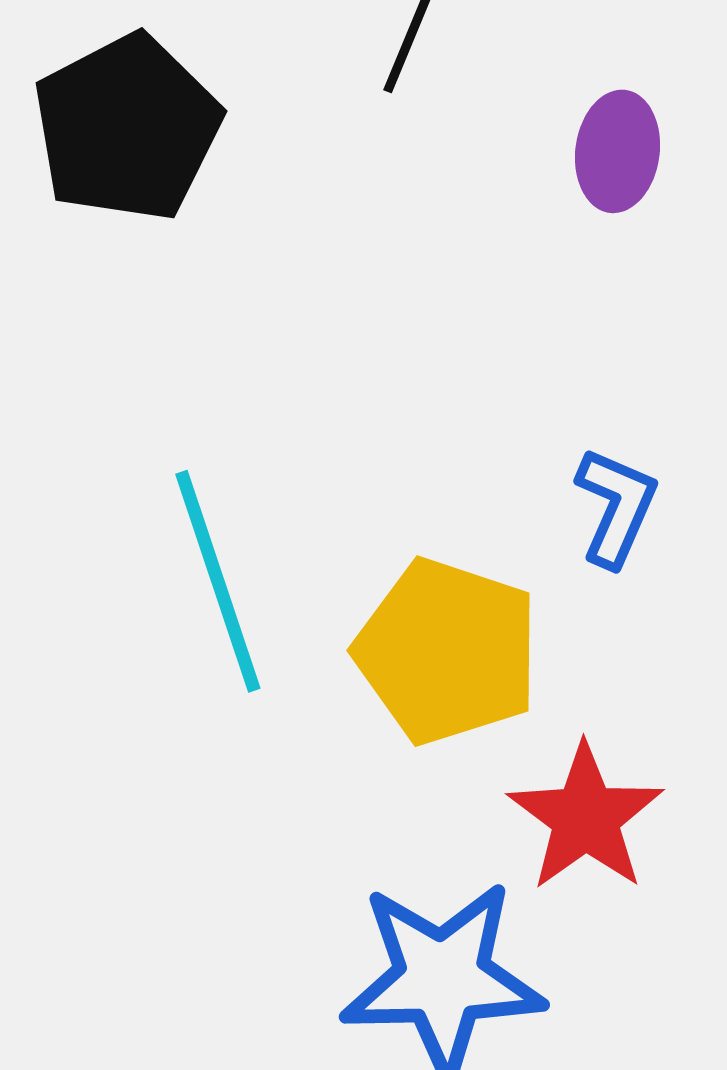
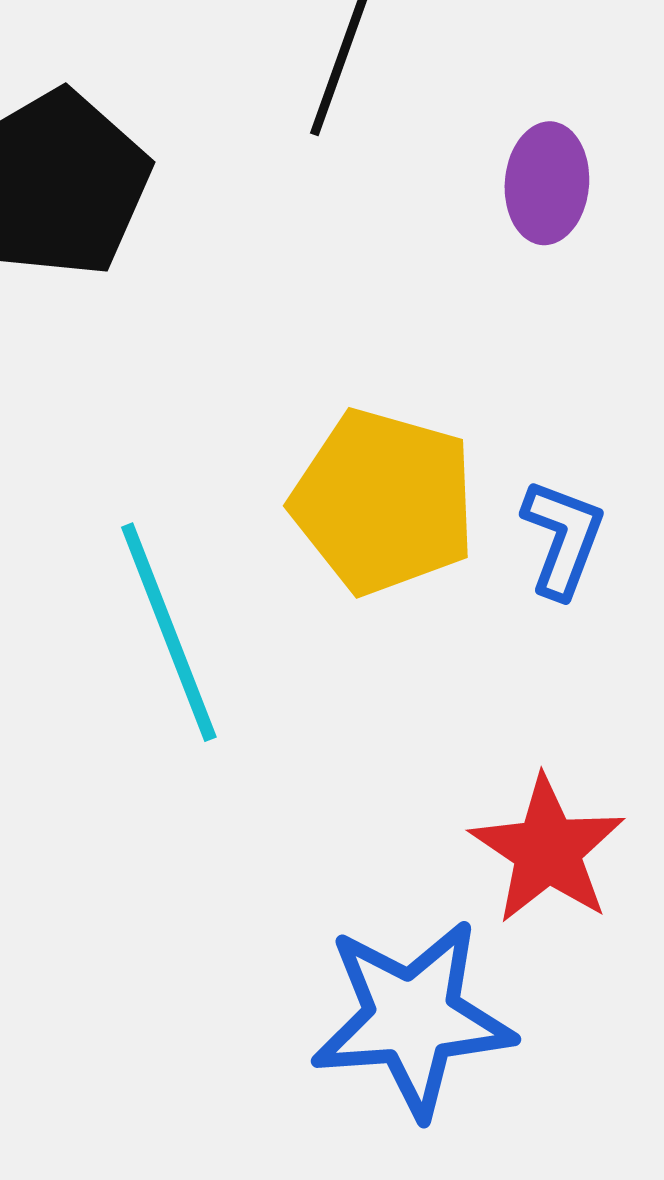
yellow pentagon: (447, 651) -> (384, 502), moved

